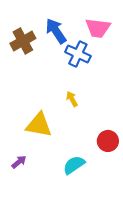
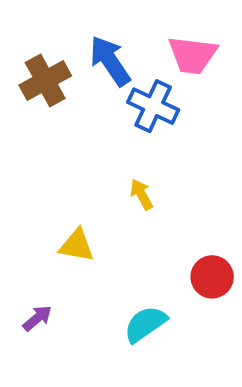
yellow triangle: (39, 125) -> (77, 245), size x0.7

